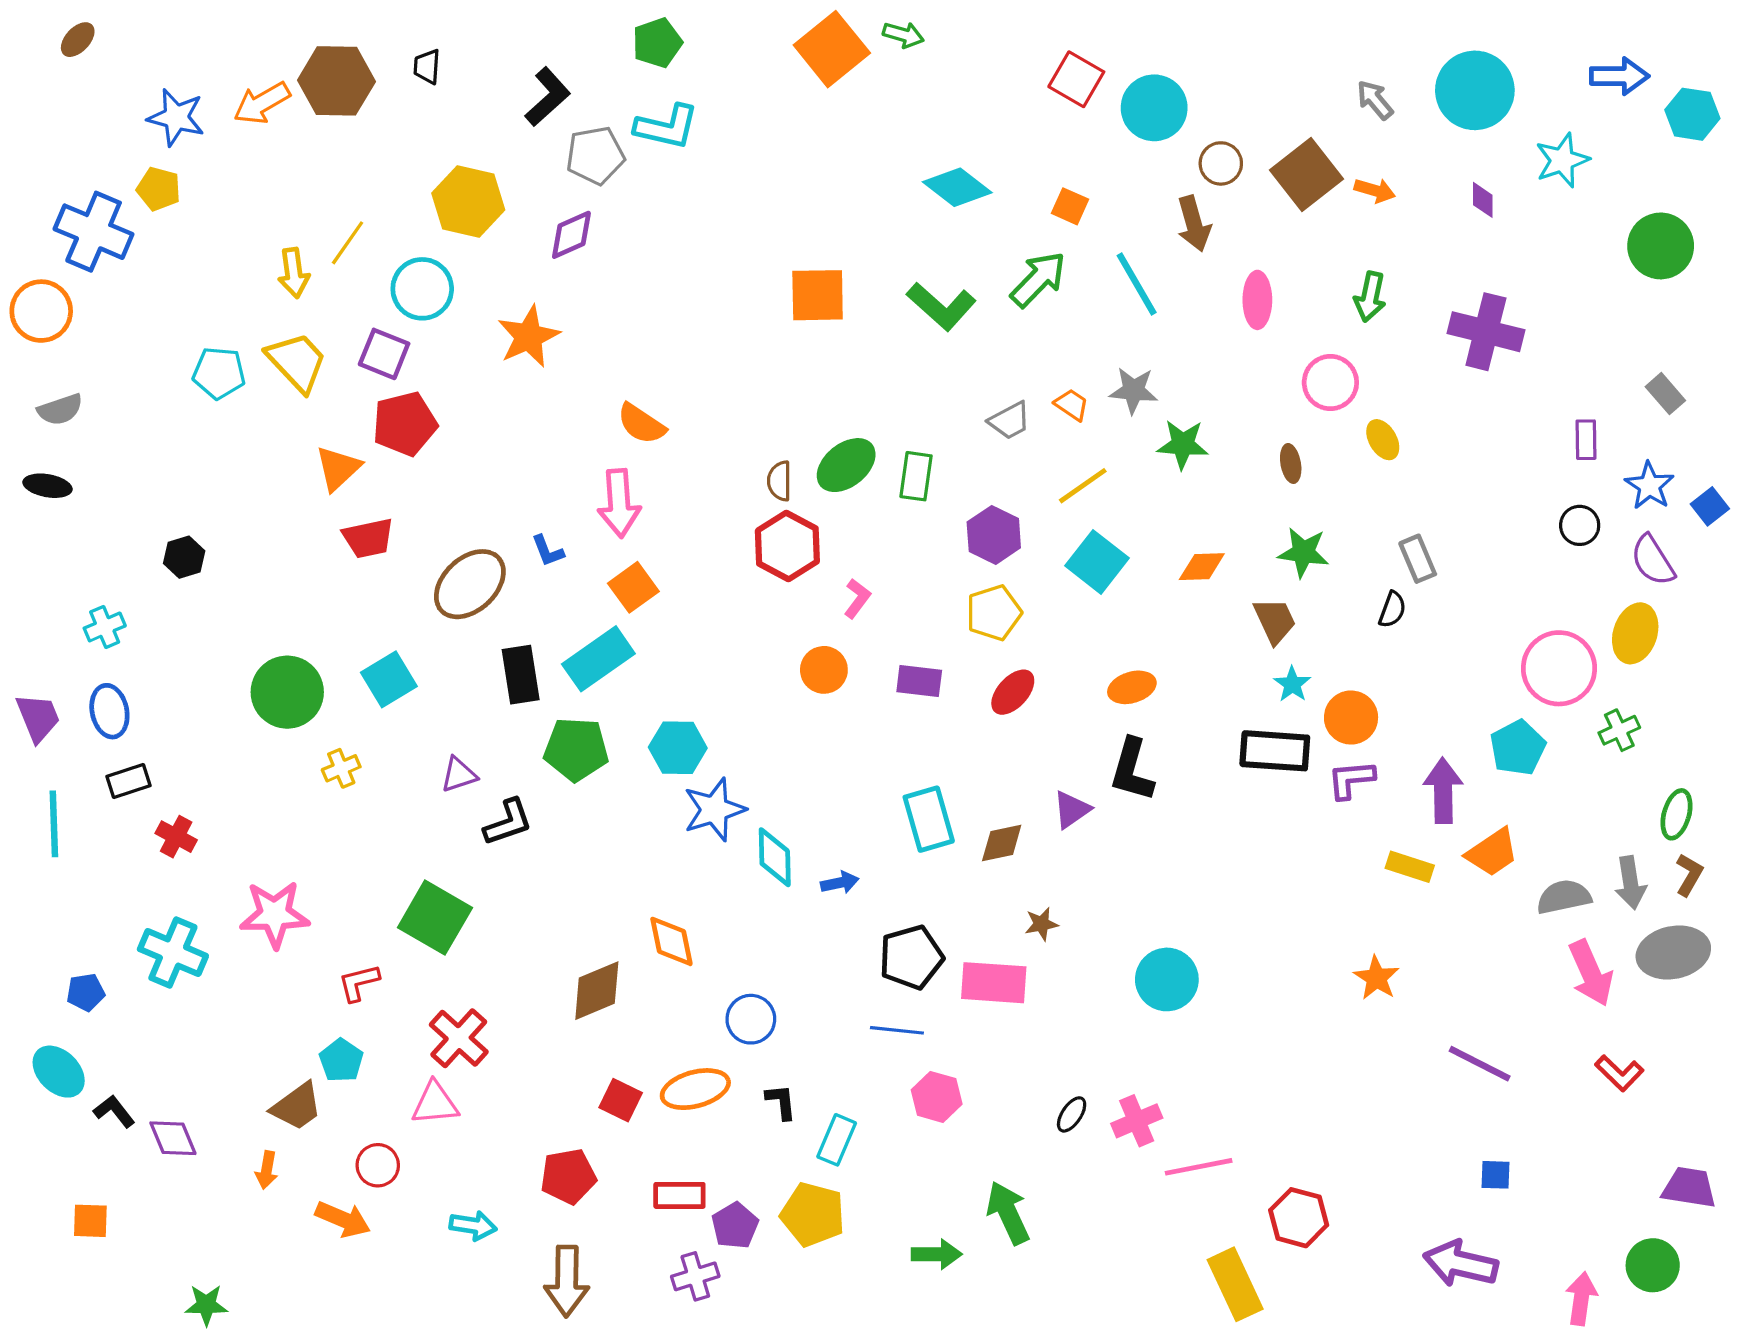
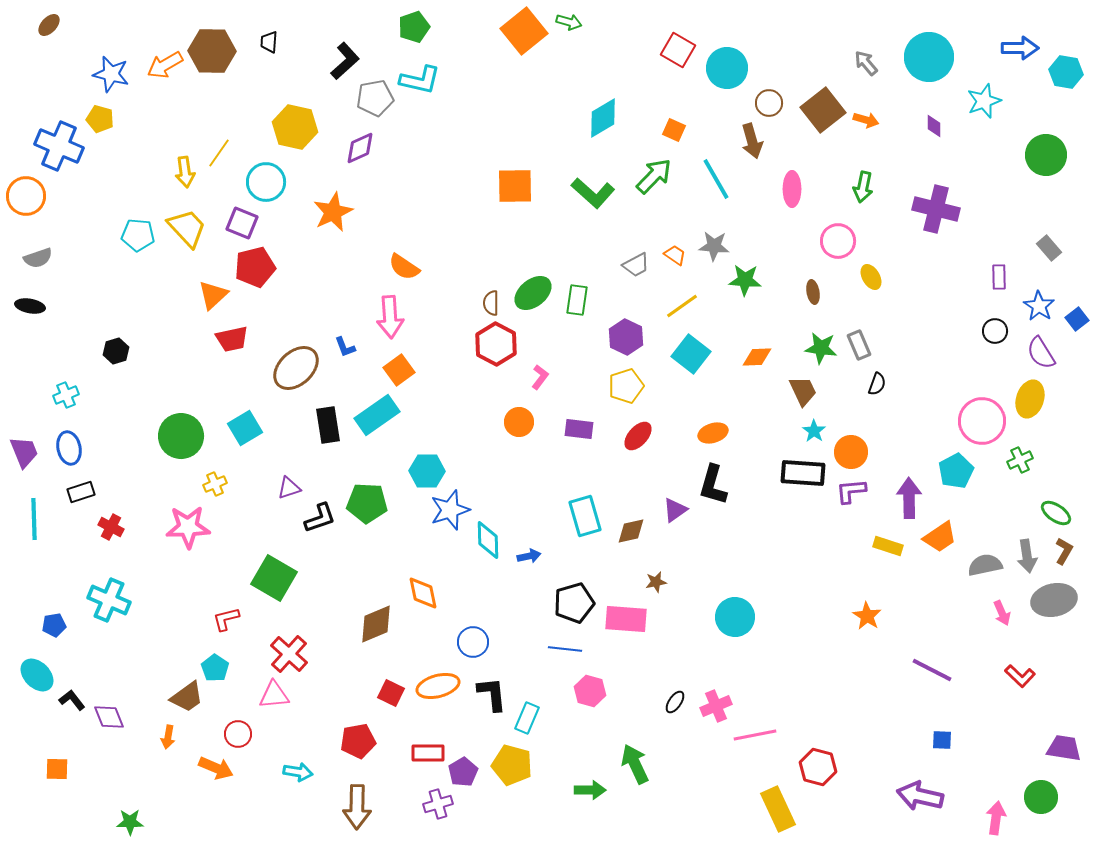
cyan diamond: (957, 187) -> (603, 118), turned -69
gray rectangle: (1418, 559) -> (859, 345), moved
green pentagon: (576, 749) -> (367, 503), moved
green ellipse: (1676, 814) -> (1056, 513), turned -72
pink star: (275, 914) -> (188, 527), moved
pink arrow: (1591, 973) -> (1002, 613), size x0.6
black L-shape: (781, 1102) -> (492, 694), size x1.5

